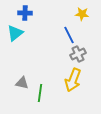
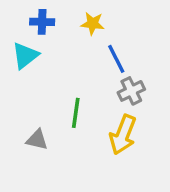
yellow star: (82, 14) -> (93, 24), moved
green line: (40, 93) -> (76, 113), moved

